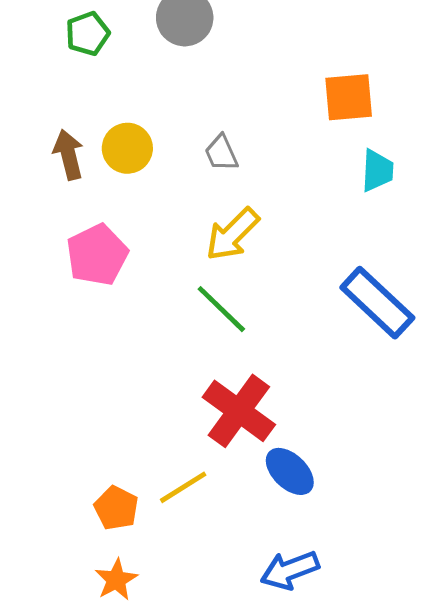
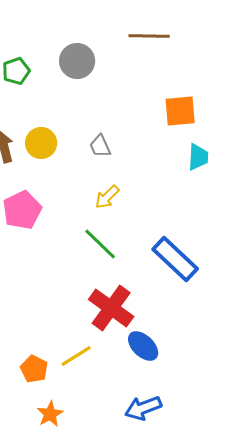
yellow arrow: (232, 234) -> (107, 197), size x0.7
blue rectangle: (377, 303) -> (175, 259), moved
orange star: (116, 580) -> (50, 414), moved

